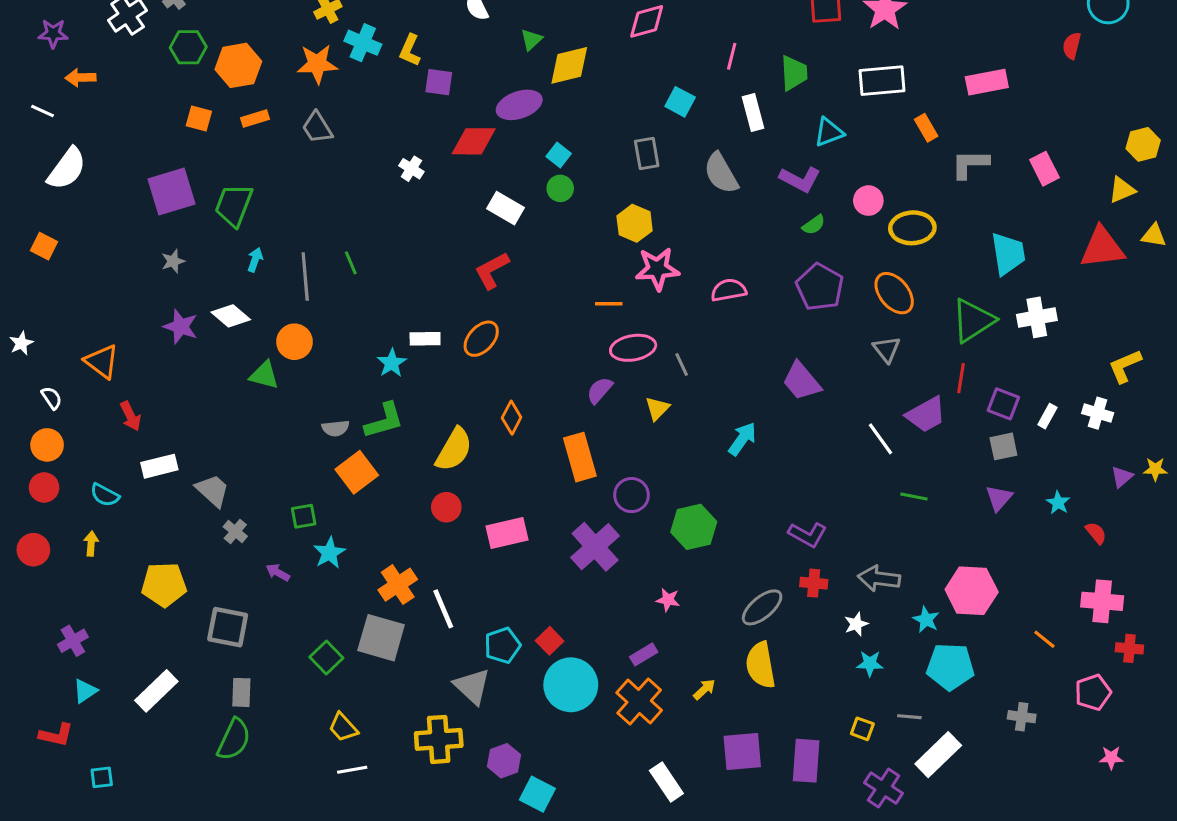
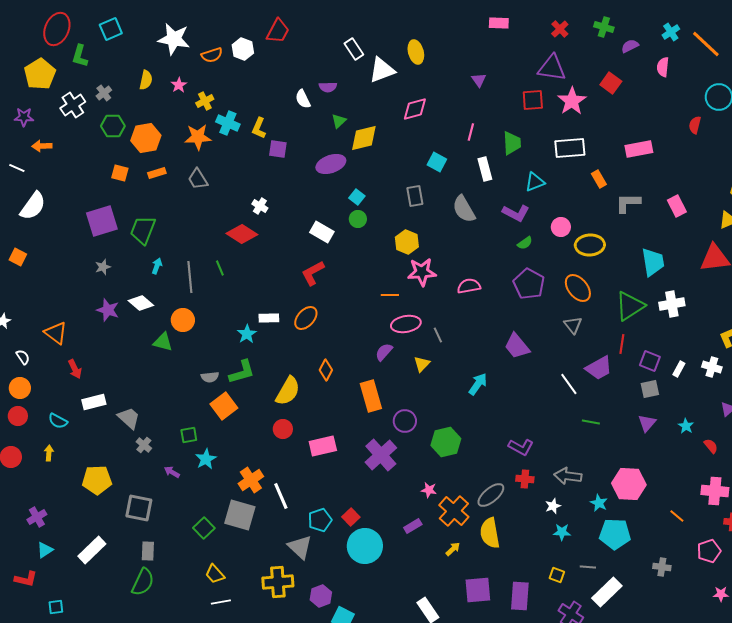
red diamond: (474, 141) -> (242, 234), moved, turned 32
orange cross: (639, 702) -> (454, 511), moved

